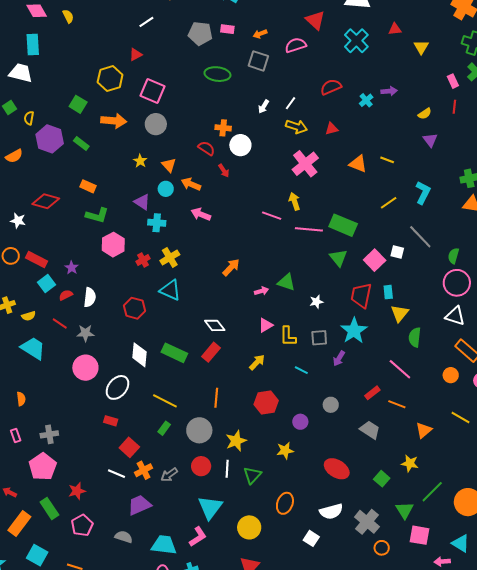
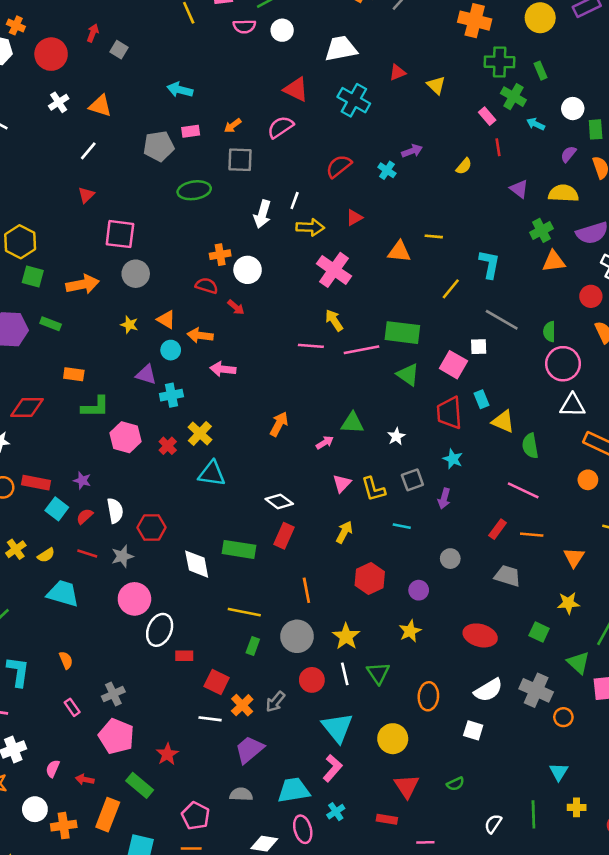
yellow hexagon: (110, 78) -> (20, 242), moved
white arrow: (263, 107) -> (262, 214), size x1.5
purple triangle: (430, 140) -> (519, 189), moved
red hexagon: (135, 308) -> (152, 527), moved
yellow triangle: (400, 313) -> (503, 421), turned -30
cyan star: (354, 331) -> (453, 459), size x0.6
white ellipse: (117, 387) -> (160, 630), moved
pink pentagon: (82, 525) -> (196, 816), moved

